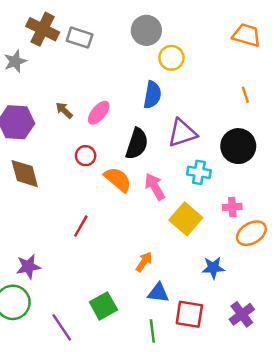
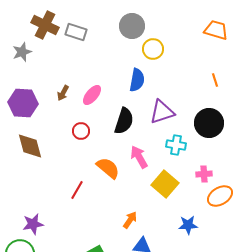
brown arrow: (64, 110) -> (63, 93), turned -105
orange semicircle: (118, 179) -> (108, 168), moved

